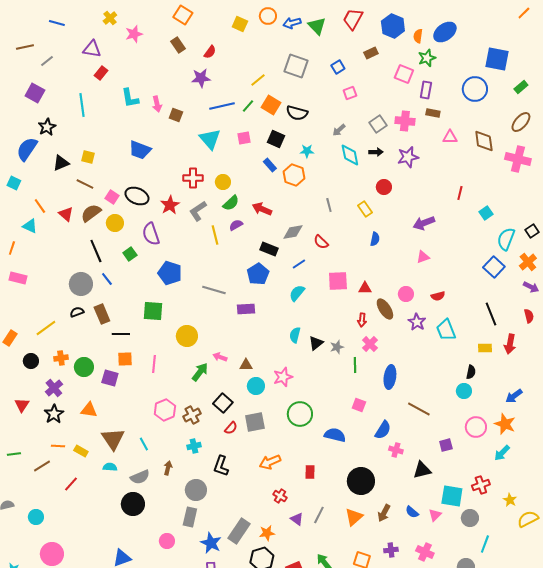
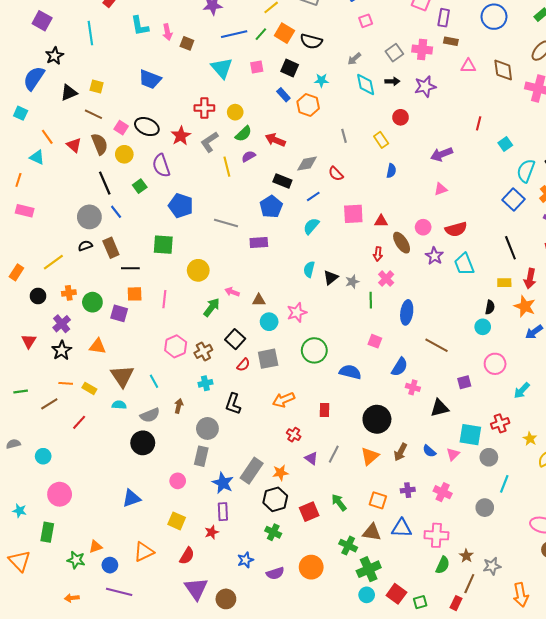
brown semicircle: (91, 213) -> (100, 144), turned 105
red semicircle: (438, 296) -> (456, 229), size x1.5
orange star: (505, 424) -> (525, 306), moved

